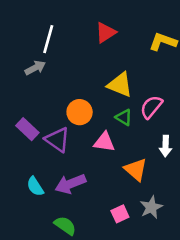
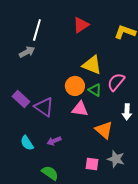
orange circle: (80, 112) -> (75, 86), moved
purple arrow: (70, 184) -> (54, 141), size x0.6
gray star: (151, 207) -> (116, 159), turned -30
pink square: (120, 214) -> (92, 164), turned 32

